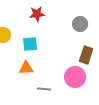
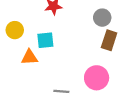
brown rectangle: (86, 55) -> (109, 40), moved
orange triangle: (26, 68) -> (30, 57), moved

